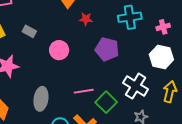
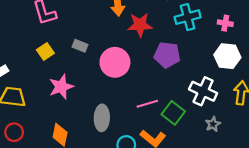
red star: (86, 19) -> (140, 25), size x1.6
pink cross: (163, 27) -> (225, 23), turned 32
pink circle: (59, 50) -> (115, 62), size x1.4

